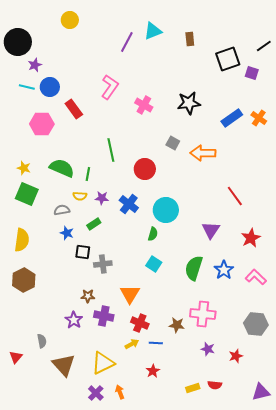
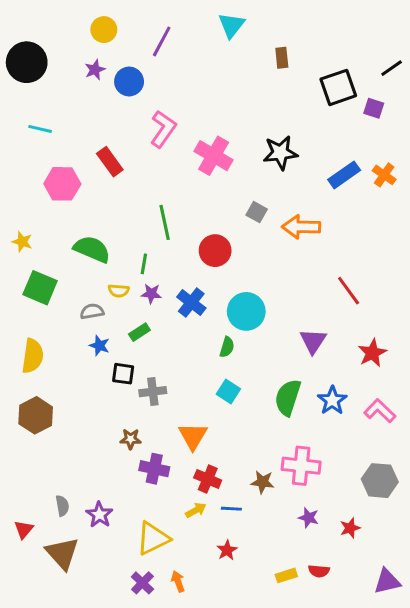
cyan triangle: (153, 31) -> (231, 25), moved, turned -30
purple line: (127, 42) -> (162, 41), moved
purple star: (35, 65) -> (95, 70), moved
blue circle: (50, 87) -> (129, 81), moved
pink cross: (144, 105) -> (214, 156), size x1.4
yellow star: (24, 168) -> (22, 242), moved
green line: (88, 174) -> (144, 264), moved
purple star: (74, 320) -> (99, 515), moved
brown triangle: (64, 365) -> (62, 553), moved

